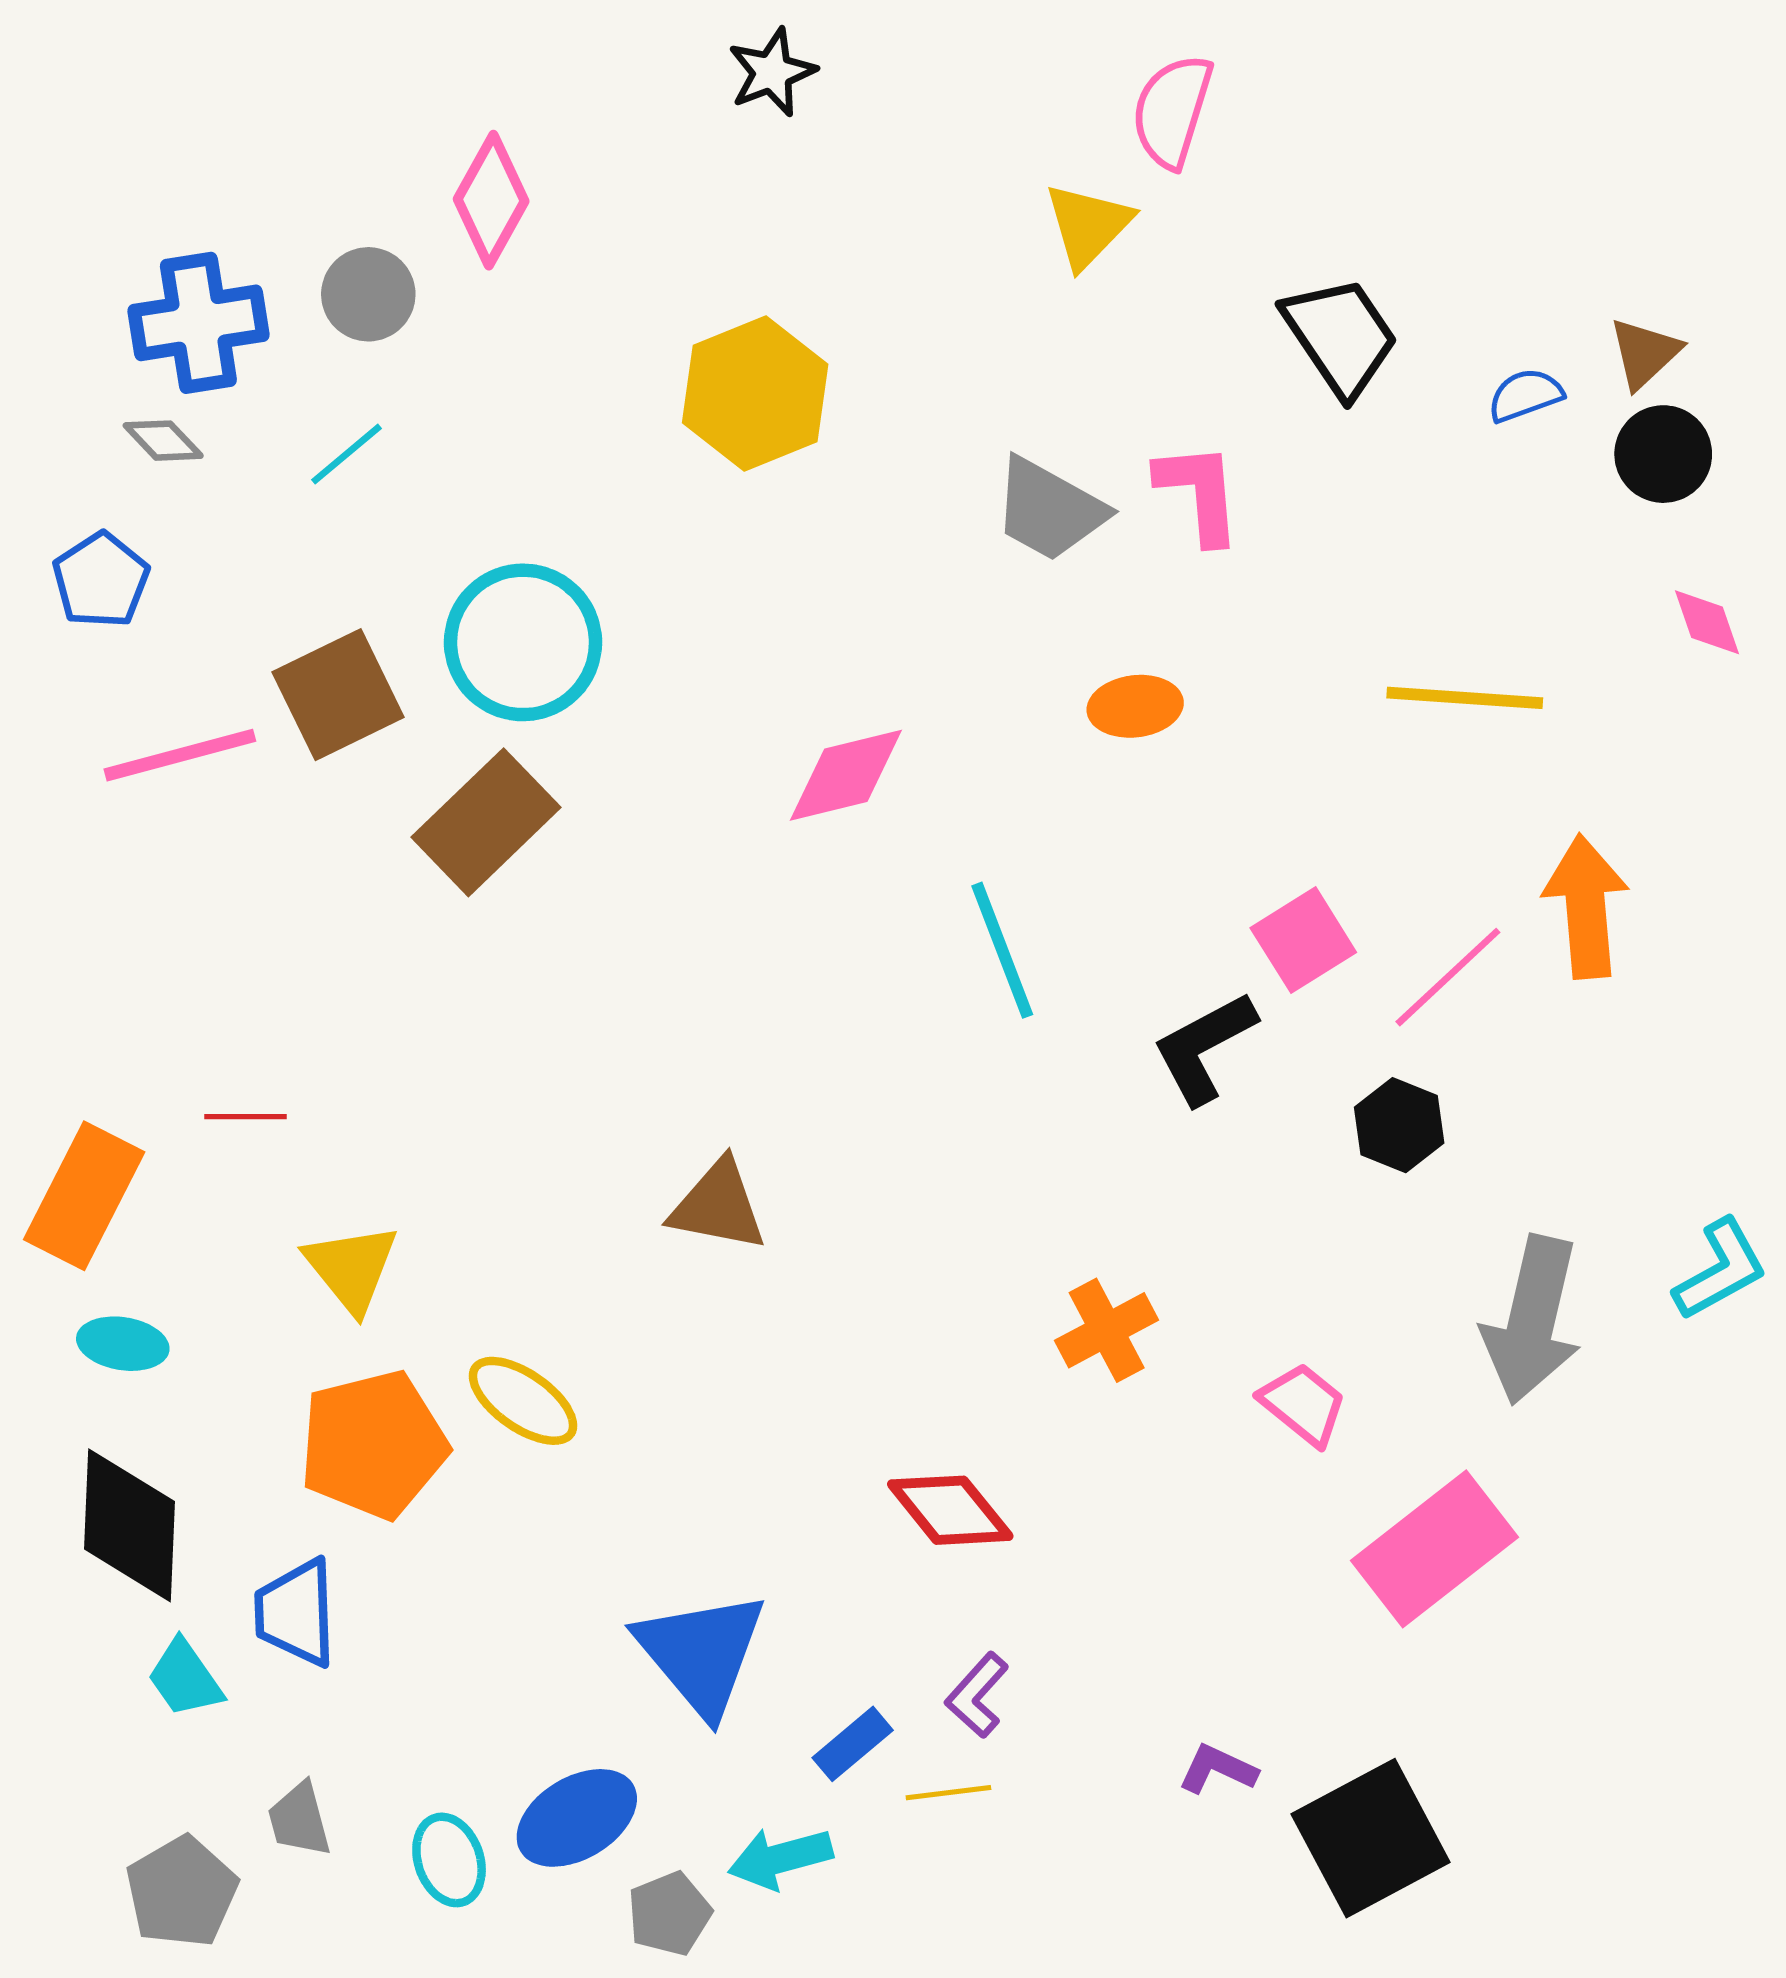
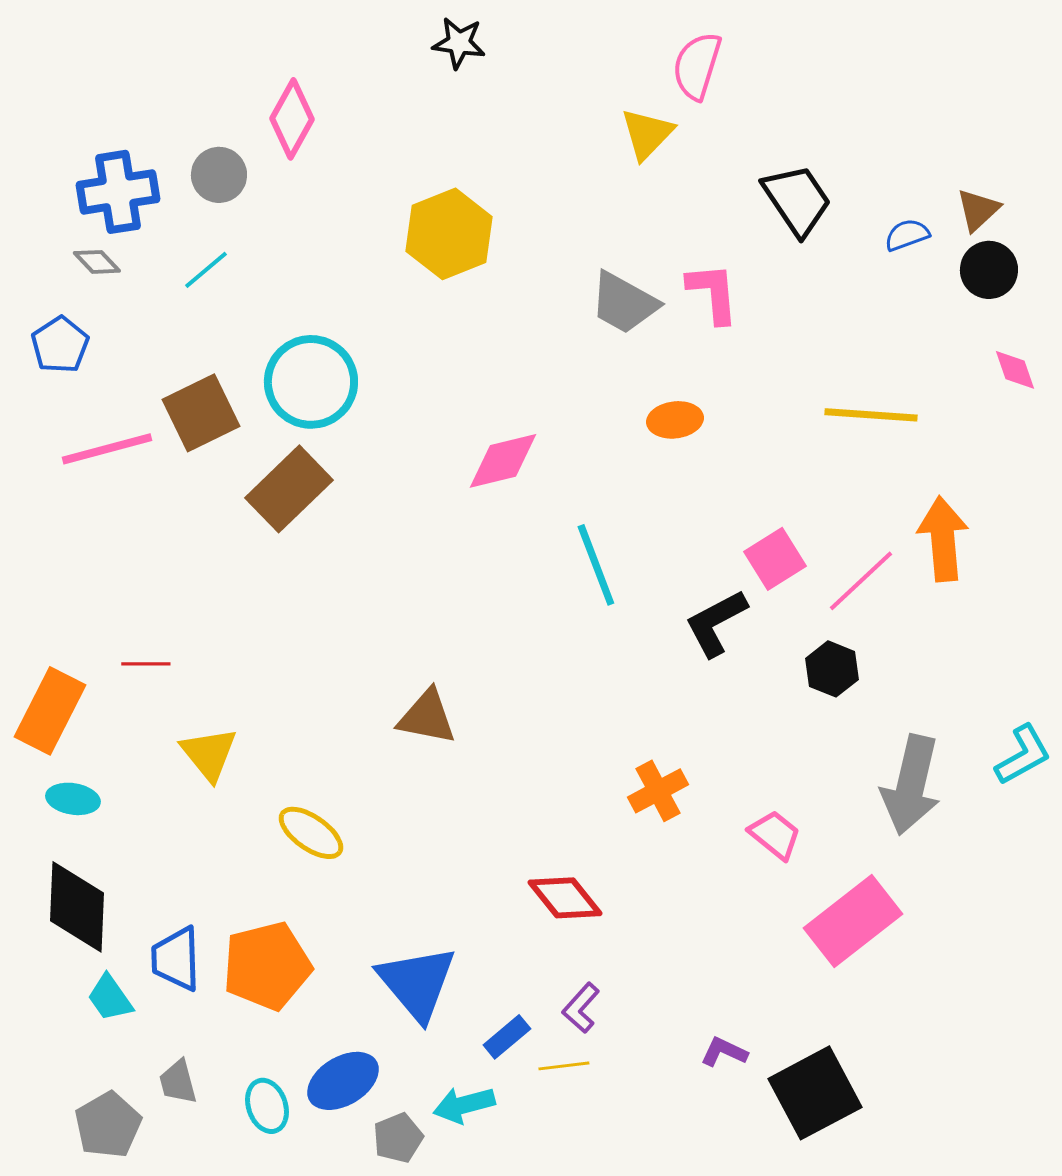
black star: (772, 72) -> (459, 43), turned 30
orange pentagon: (373, 1445) -> (267, 966), moved

